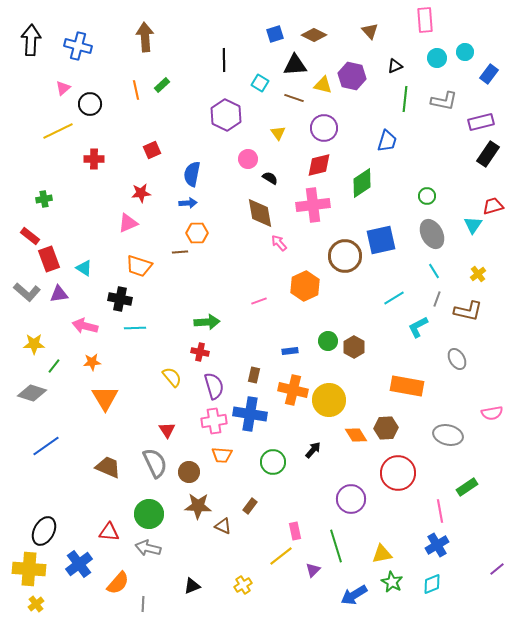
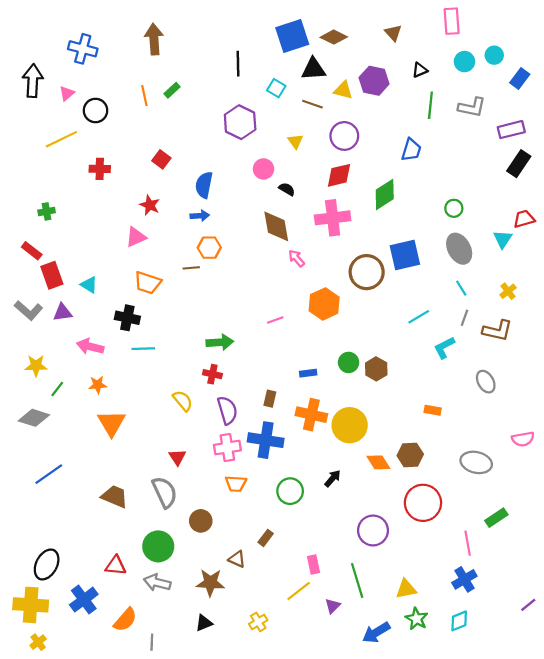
blue square: (275, 34) -> (292, 36), size x1.8
black arrow: (31, 40) -> (33, 81), moved
red square: (152, 150) -> (161, 159), turned -30
red star: (141, 193) -> (150, 205), turned 30
orange rectangle: (407, 386) -> (433, 410), size x0.5
brown circle: (189, 472) -> (201, 521), moved
brown star: (198, 506) -> (210, 583), moved

